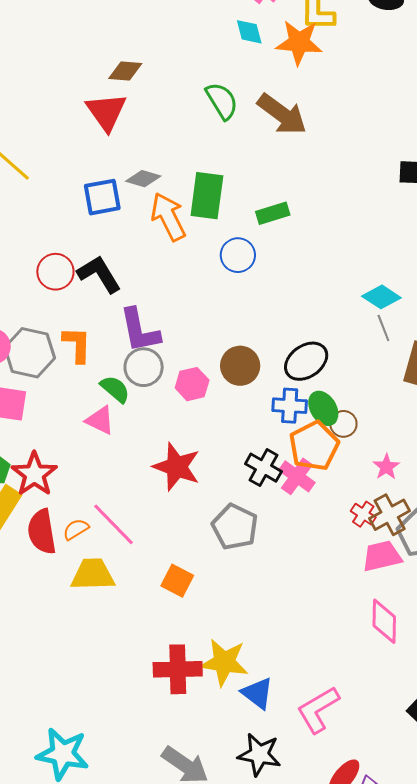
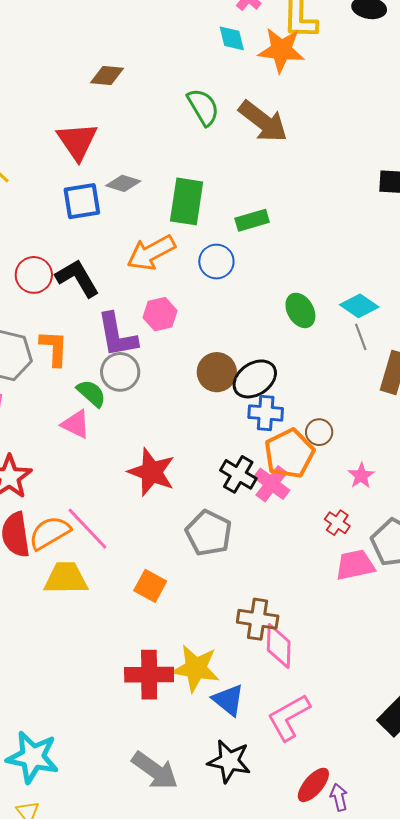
red triangle: (106, 112) -> (77, 141), moved
orange arrow: (168, 217) -> (151, 253), moved, turned -93
black ellipse: (306, 361) -> (255, 379), moved
pink hexagon: (192, 384) -> (160, 314), moved
green ellipse: (323, 408) -> (300, 310), moved
brown cross: (390, 515) -> (258, 619), moved, turned 36
orange semicircle: (76, 529) -> (50, 533), size x1.6
pink diamond: (384, 621) -> (279, 646), moved

